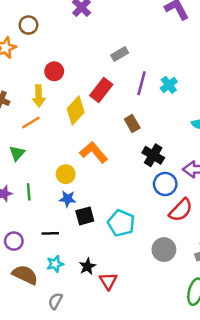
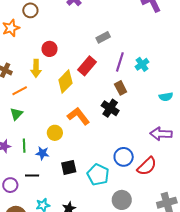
orange line: (31, 122) -> (20, 91), moved
brown rectangle: (132, 123) -> (121, 88), moved
black cross: (153, 155) -> (110, 108), moved
blue circle: (165, 184) -> (124, 157), moved
blue star: (67, 199) -> (42, 153), moved
black line: (50, 233) -> (32, 175), moved
gray circle: (164, 250) -> (122, 200), moved

